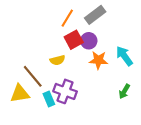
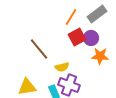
yellow semicircle: (57, 60) -> (62, 67), moved
brown line: (33, 76) -> (39, 49), moved

